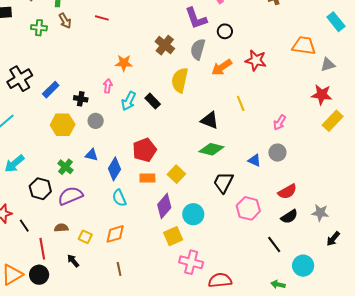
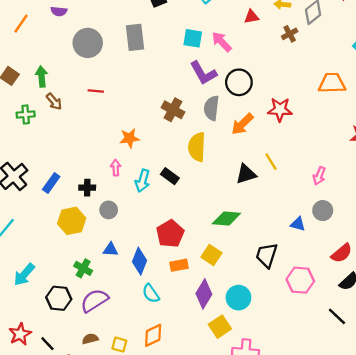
black circle: (225, 31) -> (239, 82), size x1.5
black triangle: (210, 120) -> (246, 174), moved, turned -30
green diamond: (211, 149) -> (226, 218), moved

